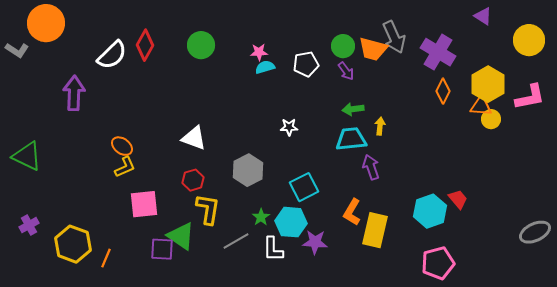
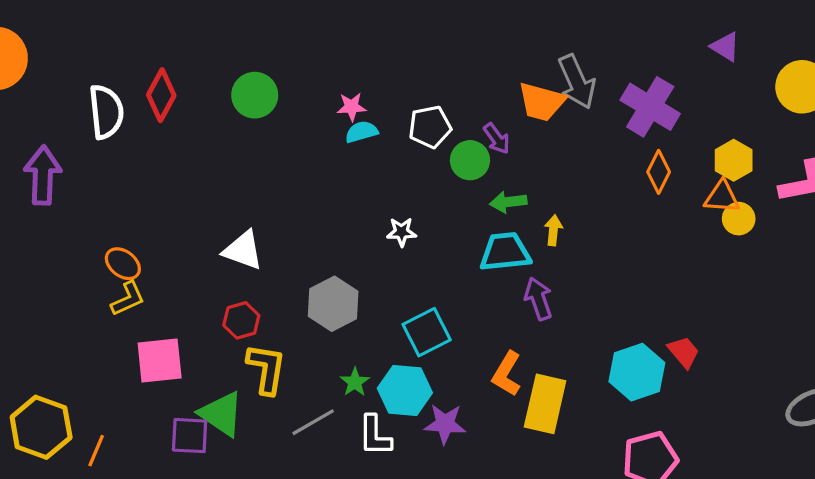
green circle: (343, 46) -> (470, 160), moved
white semicircle: (112, 55) -> (106, 112), turned -52
yellow hexagon: (488, 84) -> (734, 160), size x0.7

